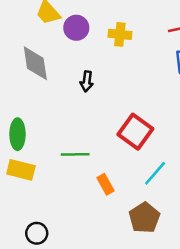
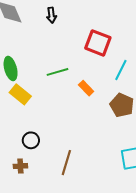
yellow rectangle: (21, 170) -> (20, 94), turned 40
black circle: (37, 233) -> (31, 140), moved

